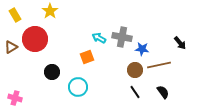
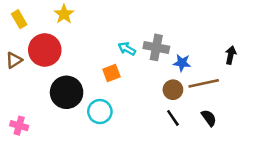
black arrow: (180, 43) -> (231, 55), turned -128
black circle: (52, 72) -> (67, 92), size x1.6

